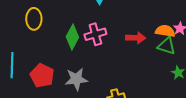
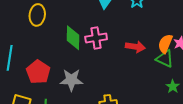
orange semicircle: (165, 31) -> (165, 44), turned -84
green diamond: (72, 37) -> (73, 38), turned -35

